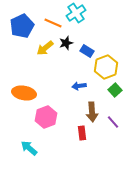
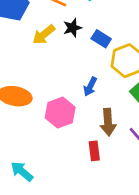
blue arrow: (79, 86) -> (90, 87), turned -56
pink hexagon: (46, 117) -> (60, 113), moved

